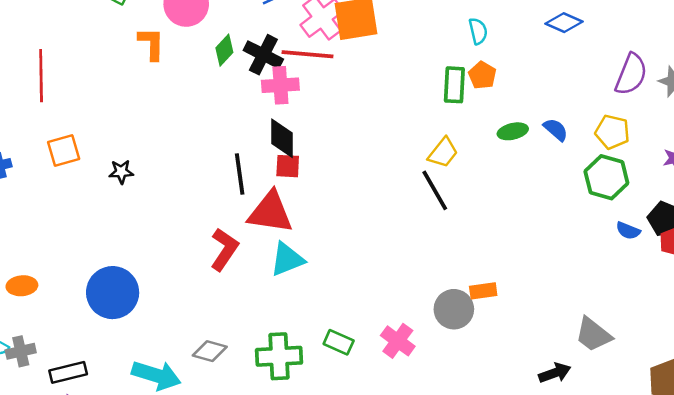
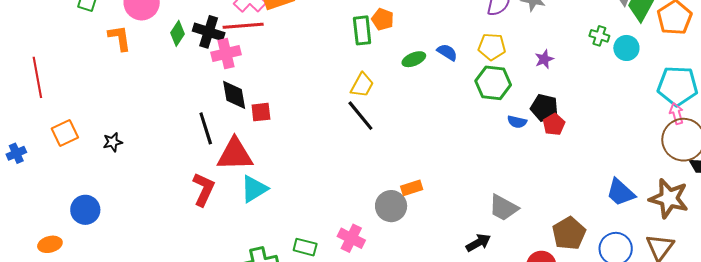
red square: (288, 166) -> (261, 112), moved
blue circle: (113, 293) -> (85, 210), moved, size x0.7

